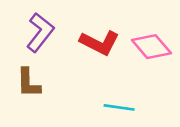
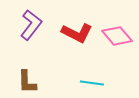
brown L-shape: (28, 83) -> (27, 82), moved

